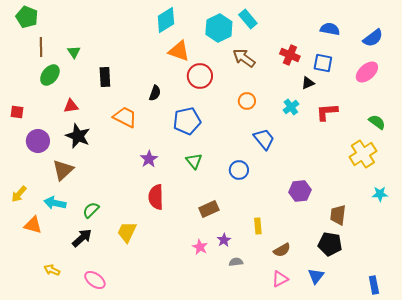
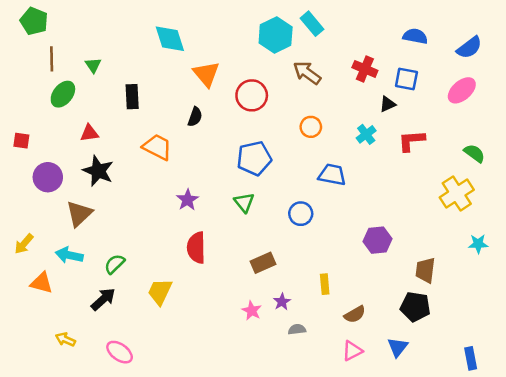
cyan diamond: (166, 20) -> (170, 39), moved, turned -76
orange triangle: (179, 51) -> (206, 74), moved, turned 30
blue pentagon: (187, 121) -> (254, 158), moved
blue trapezoid: (264, 139) -> (332, 175), turned -40

